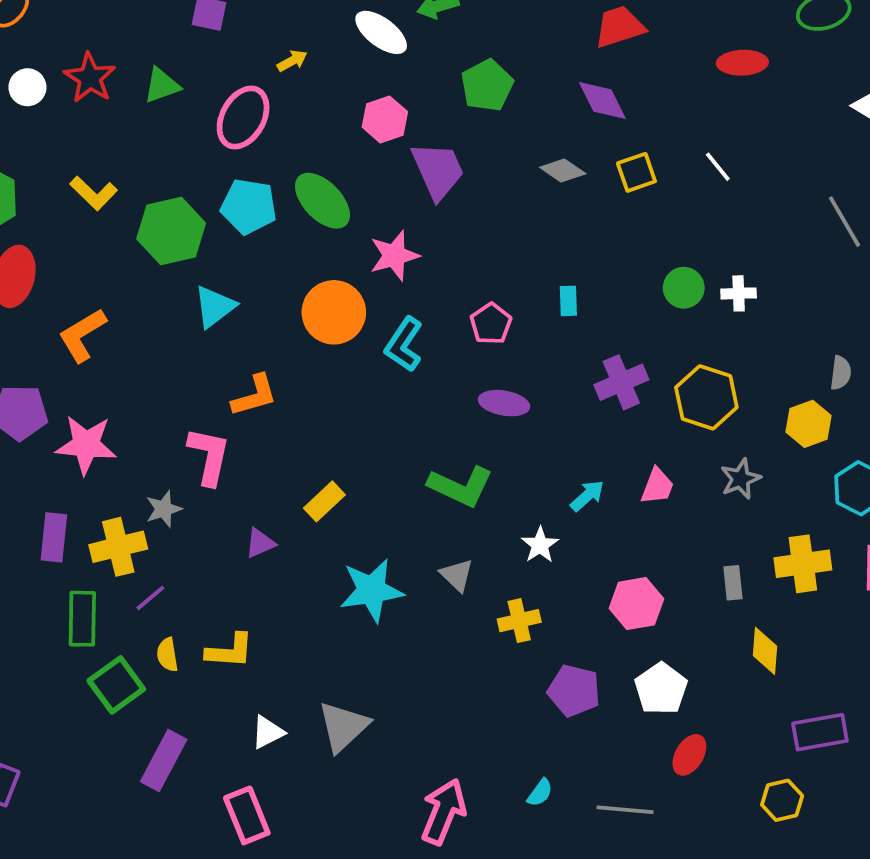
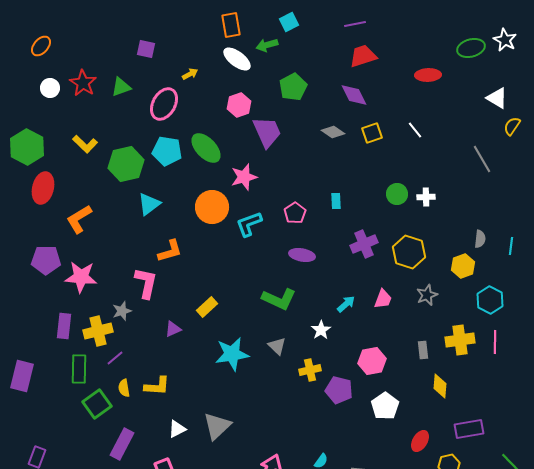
cyan L-shape: (404, 344) -> (249, 224), turned 36
purple pentagon: (574, 691) -> (339, 390), moved
red ellipse: (689, 755) -> (420, 441), moved

